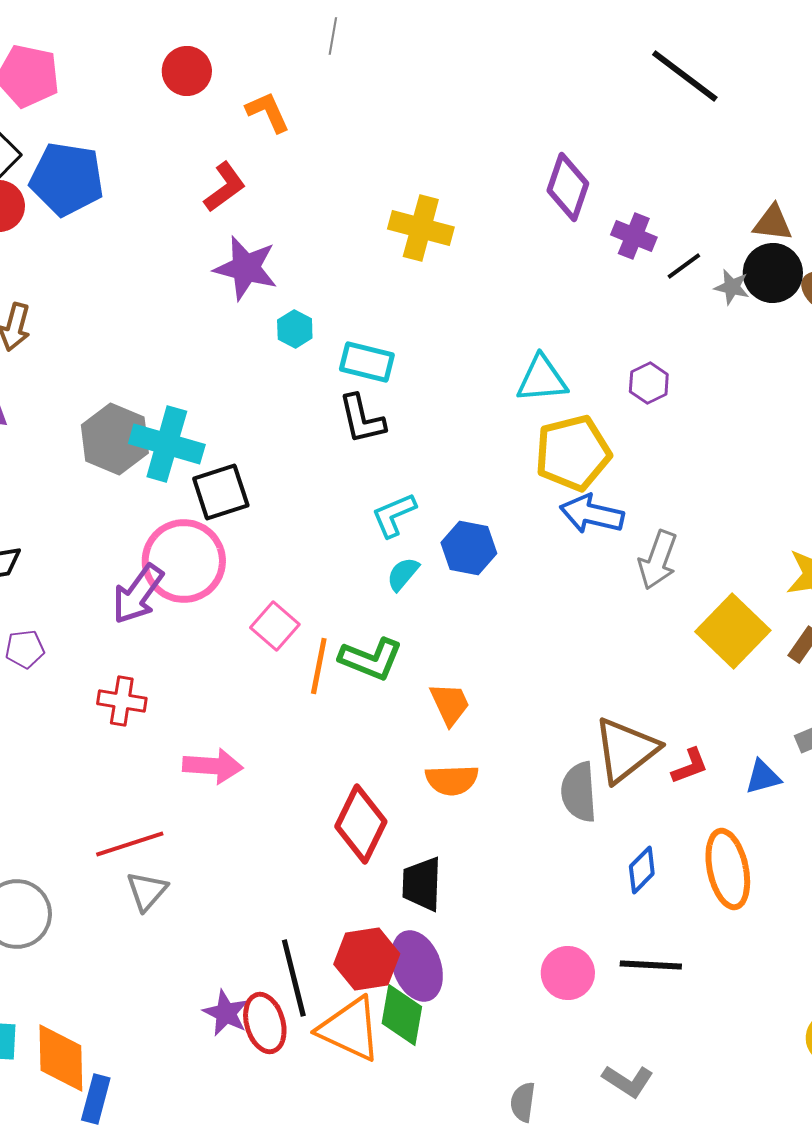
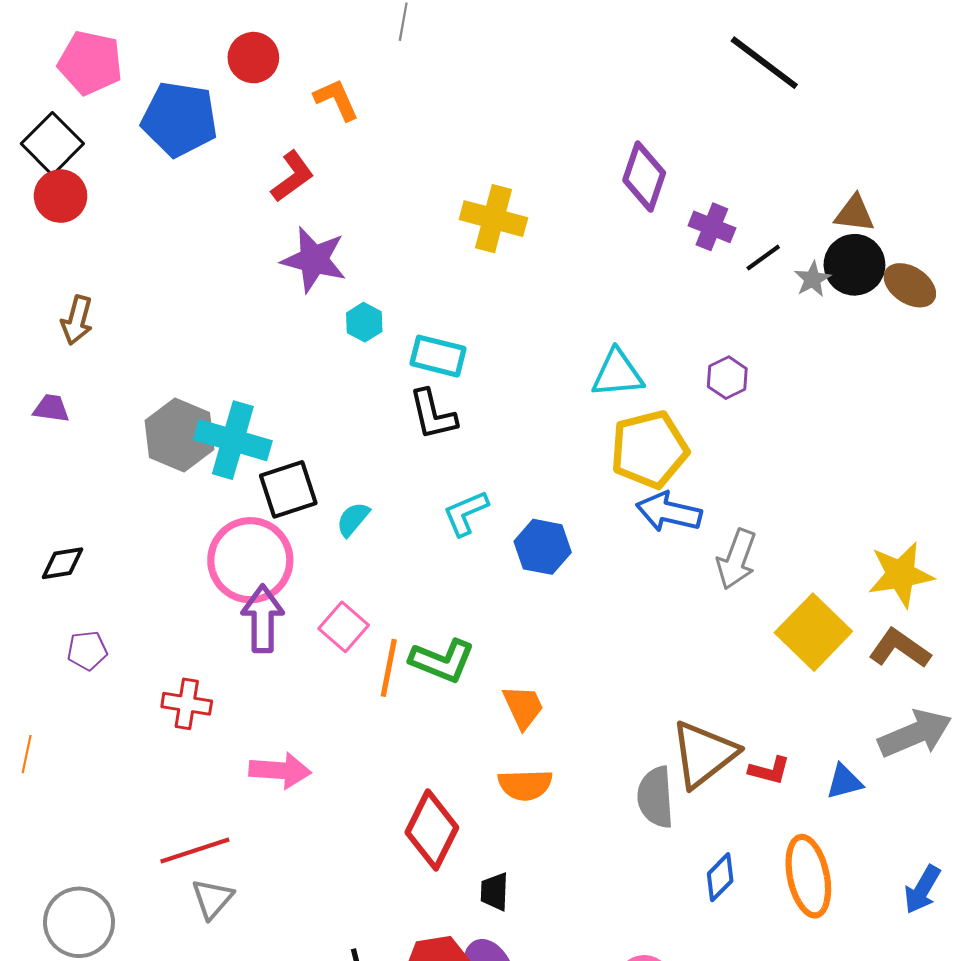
blue pentagon: (67, 179) -> (180, 119), moved
gray star: (732, 287) -> (812, 279), turned 30
cyan semicircle: (403, 574) -> (353, 519), moved
purple arrow: (138, 594) -> (263, 619), moved, turned 144
red L-shape: (690, 766) -> (769, 770), turned 36
black trapezoid: (422, 884) -> (494, 892), size x0.7

